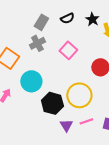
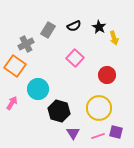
gray cross: (37, 43) -> (26, 44), moved
yellow circle: (79, 95) -> (99, 108), moved
pink line: (86, 121) -> (98, 136), moved

